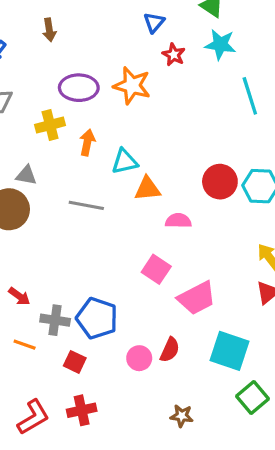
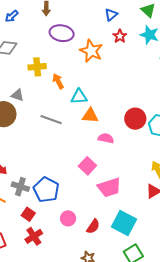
purple ellipse: (79, 88) -> (62, 33), moved
orange arrow: (87, 142) -> (58, 81), turned -49
red semicircle: (170, 350) -> (93, 226), moved
red cross: (82, 410) -> (34, 236), moved, turned -30

